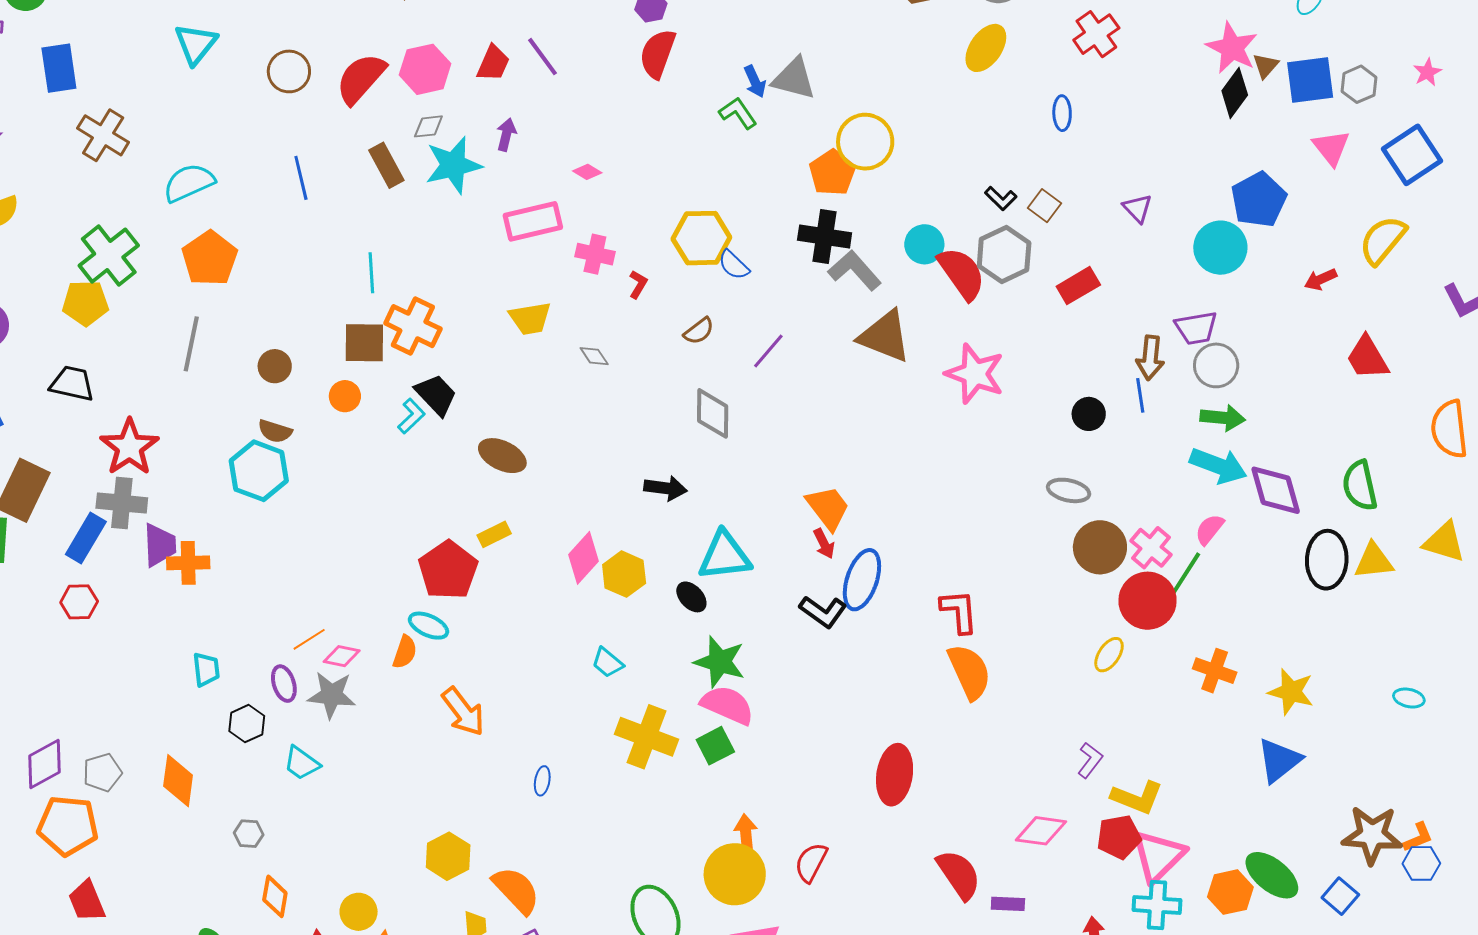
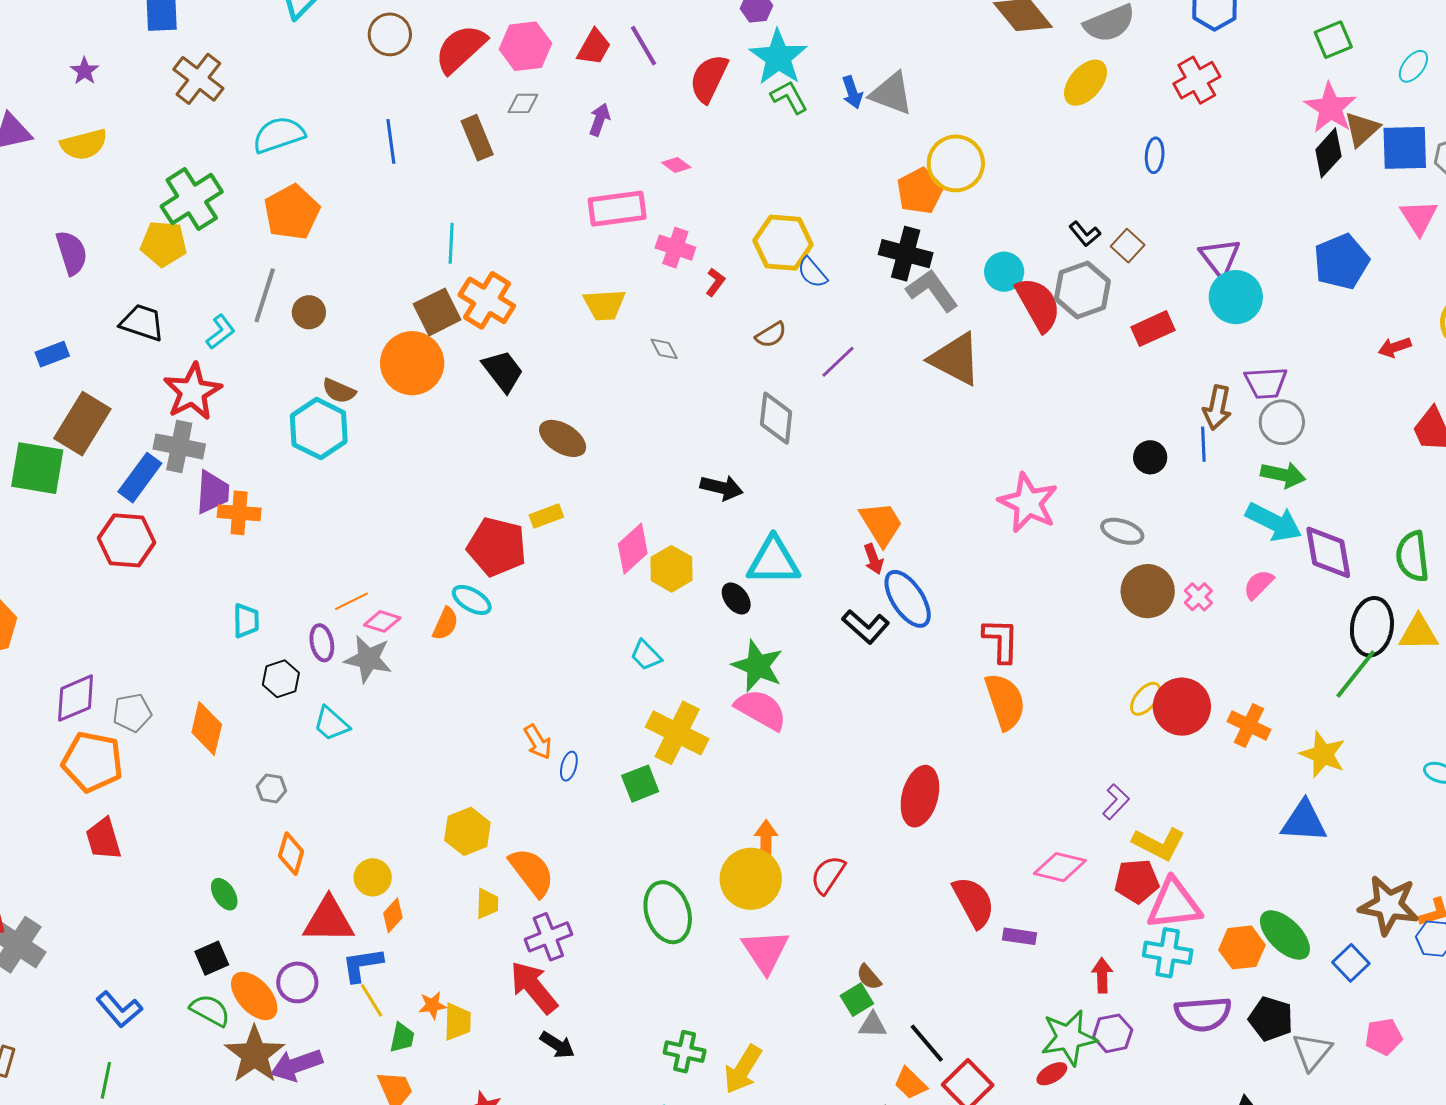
red semicircle: (658, 54) -> (709, 78), moved
brown triangle: (1265, 66) -> (1362, 129), size x1.4
green L-shape: (738, 113) -> (789, 97), moved
cyan star: (453, 165) -> (778, 57), moved, turned -30
purple triangle: (1137, 208) -> (1220, 258), size x1.4
cyan circle: (1220, 248) -> (1236, 297), moved
brown square: (364, 343) -> (437, 312), turned -33
brown circle: (275, 366) -> (309, 312), moved
pink star: (975, 374) -> (1028, 503), moved
orange circle: (345, 396) -> (412, 363), size x2.0
cyan L-shape: (411, 416) -> (221, 332), moved
pink cross: (1151, 548) -> (1198, 597), size x0.7
red pentagon: (448, 570) -> (497, 547), turned -30
green line: (1183, 578) -> (1356, 674), moved
blue ellipse: (862, 580) -> (908, 599), turned -58
red circle: (1148, 601) -> (1182, 707), moved
red hexagon: (79, 602) -> (127, 540), size x1.5
orange arrow: (463, 712) -> (538, 742), moved, size x0.7
green square: (715, 746) -> (640, 784), moved
blue triangle: (1279, 760) -> (1304, 821), turned 36
pink triangle: (1158, 856) -> (1174, 904), turned 32

